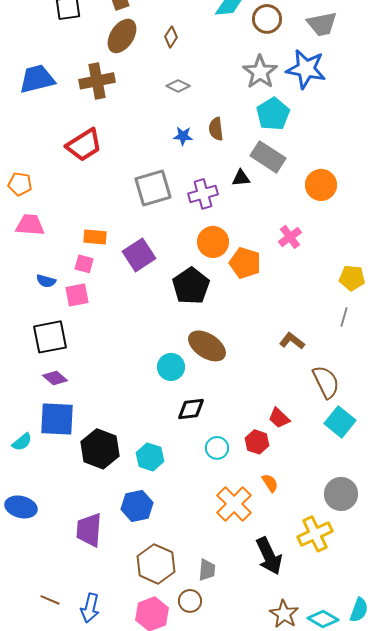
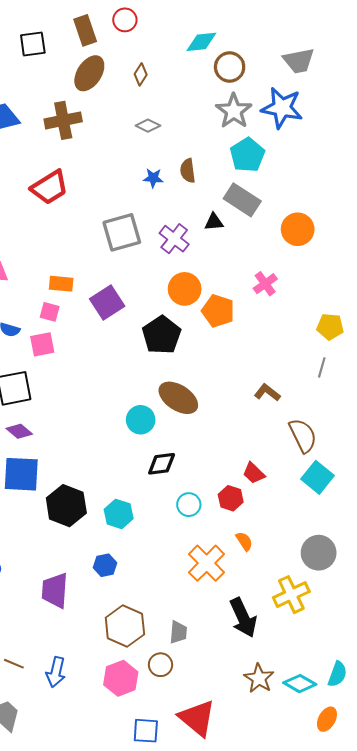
brown circle: (267, 19) -> (230, 67), moved
purple cross: (203, 194) -> (174, 239), turned -36
blue hexagon: (137, 506) -> (105, 565), size x0.7

